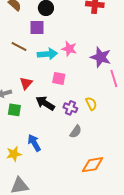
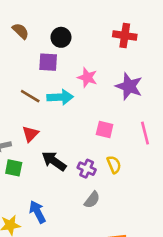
brown line: (19, 47) -> (30, 96), moved
pink star: (69, 49) -> (87, 77), moved
purple star: (101, 57) -> (129, 86), moved
pink square: (59, 78) -> (105, 129), moved

